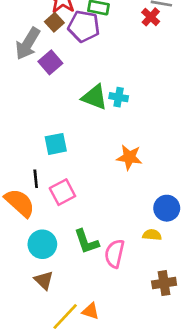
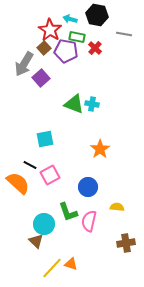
red cross: (151, 17) -> (95, 48), moved
orange star: (129, 157) -> (100, 149), turned 30
black line: (36, 179) -> (30, 165), turned -56
blue circle: (167, 208) -> (88, 187), moved
cyan circle: (42, 244) -> (44, 224), moved

